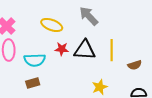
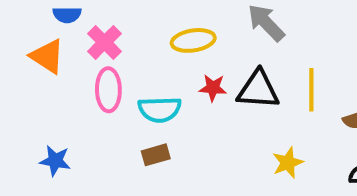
yellow ellipse: (52, 25) -> (193, 40), turned -30

